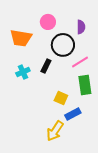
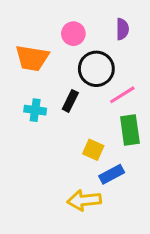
purple semicircle: (81, 27) -> (122, 29), moved
cyan cross: (23, 72) -> (35, 110), turned 32
yellow arrow: (55, 131) -> (84, 200), turned 50

